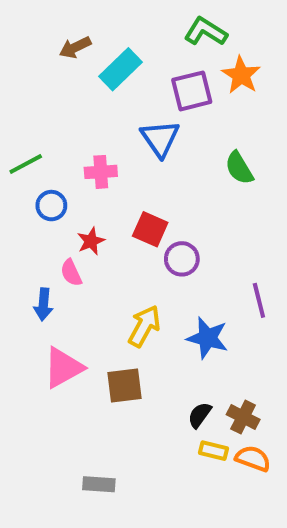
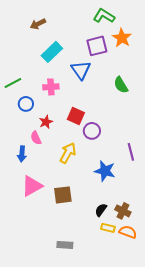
cyan rectangle: (121, 69) -> (52, 52), moved
yellow arrow: (144, 326) -> (68, 153), moved
gray rectangle: (99, 484) -> (65, 245), moved

